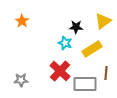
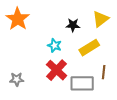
orange star: (22, 21) -> (18, 19), size x1.6
cyan star: (65, 43) -> (54, 46), moved

